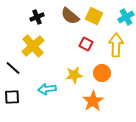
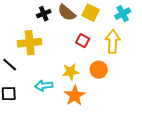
black cross: (37, 17) -> (44, 14), moved
yellow cross: (33, 46) -> (30, 43), turned 35
orange star: (93, 101) -> (75, 96), moved

